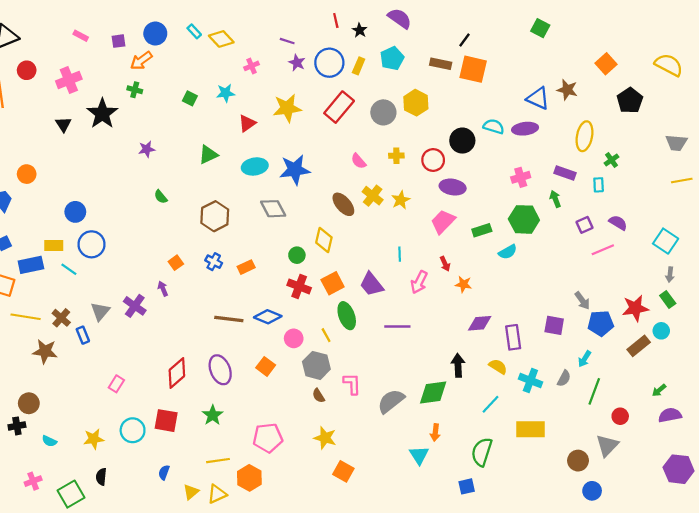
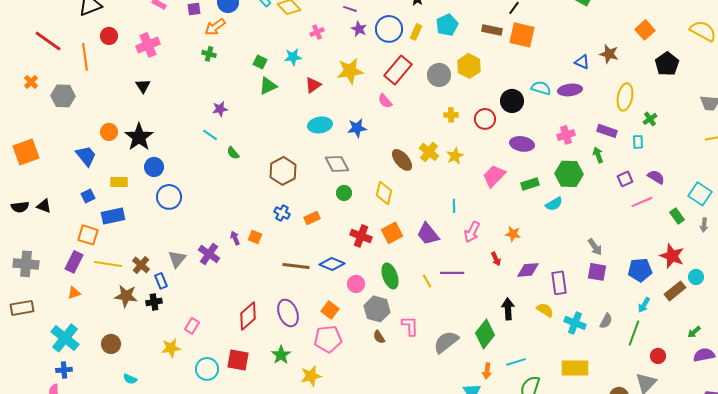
blue triangle: (538, 98) -> (582, 62), size x0.7
black star: (102, 114) -> (139, 137), moved
green triangle: (208, 155) -> (268, 86), moved
pink semicircle: (359, 161) -> (385, 101), moved
blue star: (295, 170) -> (357, 128), size x0.7
purple ellipse: (453, 187) -> (522, 144), moved
yellow rectangle: (54, 245) -> (119, 182), moved
green circle: (297, 255) -> (344, 193), moved
orange square: (176, 263) -> (255, 237), moved, turned -32
red arrow: (445, 264) -> (496, 259), moved
cyan line: (69, 269) -> (210, 135), moved
green rectangle: (668, 299) -> (677, 216), moved
gray arrow: (582, 301) -> (595, 247), moved
red star: (635, 308) -> (672, 256), turned 30
green ellipse: (347, 316) -> (390, 276), moved
yellow line: (326, 335) -> (427, 281), moved
cyan arrow: (584, 359) -> (644, 305), moved
green diamond: (433, 392) -> (485, 334), turned -44
cyan line: (490, 404) -> (516, 362), moved, turned 30
black cross: (17, 426) -> (154, 302), moved
pink pentagon: (268, 438) -> (328, 339), moved
yellow star: (325, 438) -> (311, 376), moved, turned -30
yellow star: (94, 439) -> (171, 348), moved

